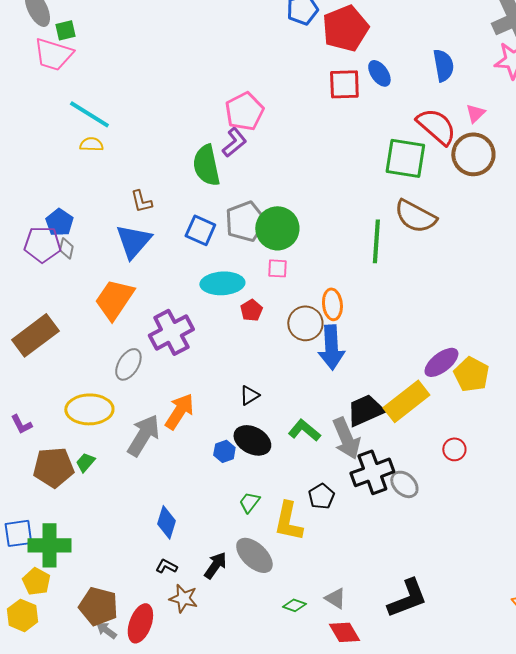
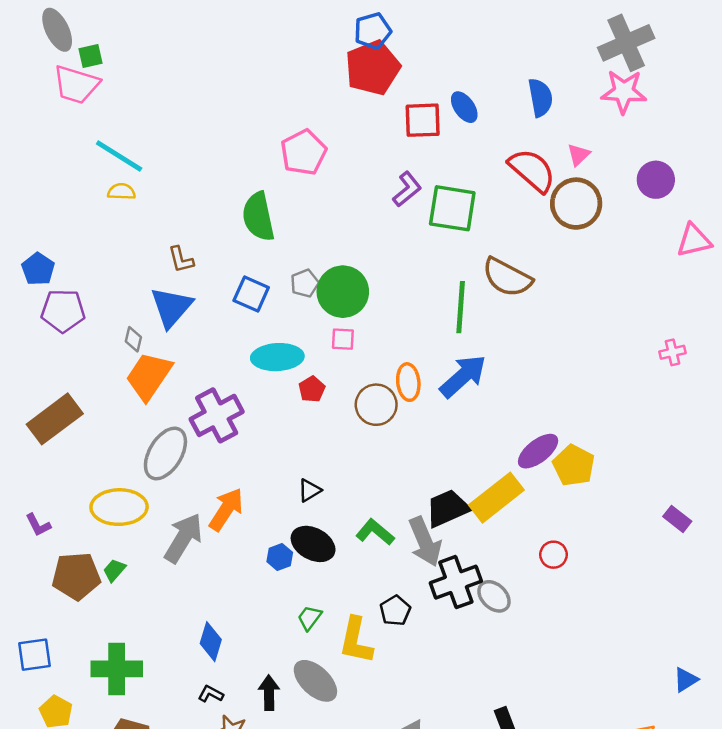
red pentagon: (345, 28) -> (373, 68), moved
purple L-shape: (234, 142) -> (407, 189), moved
green square: (405, 158) -> (452, 208), moved
gray pentagon: (245, 221) -> (305, 283), size x0.6
blue pentagon: (59, 222) -> (38, 269), moved
gray diamond: (66, 248) -> (133, 339), moved
blue arrow: (331, 347) -> (463, 376), moved, turned -129
gray ellipse: (128, 364) -> (165, 453), size x1.4
green cross: (49, 545) -> (117, 669), moved
black arrow: (215, 565) -> (269, 693), turned -36

